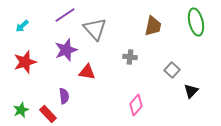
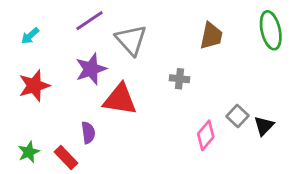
gray square: (172, 70) -> (238, 116), moved
red triangle: (87, 72) -> (120, 99), size x1.5
pink diamond: (136, 105) -> (206, 135), moved

